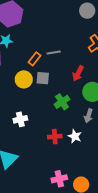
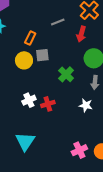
gray line: (54, 52) -> (58, 22), moved
red arrow: (78, 73) -> (81, 34), moved
red cross: (55, 137) -> (48, 104), moved

